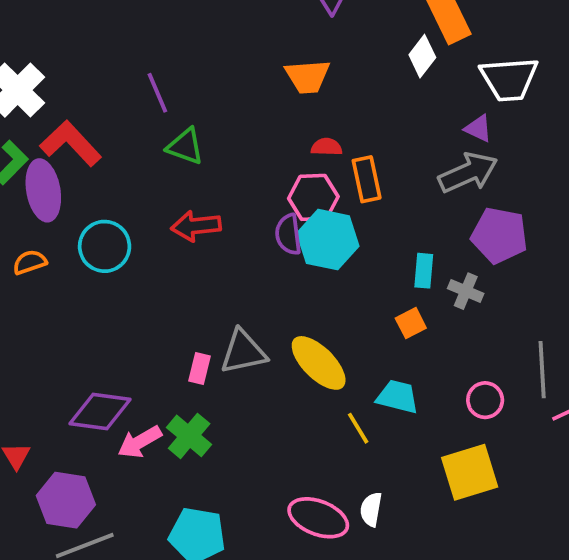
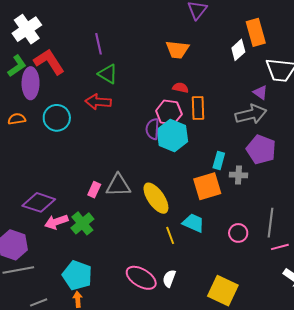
red arrow: (196, 226) -> (98, 102), moved
gray cross: (466, 291) -> (239, 175), turned -30
orange square: (411, 323) -> (207, 186), size x1.8
yellow square: (470, 472) -> (223, 291), moved, turned 32

